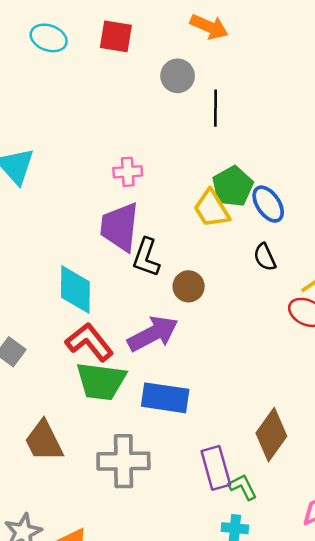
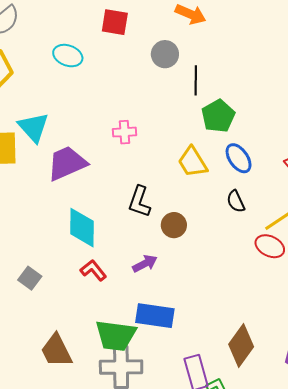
cyan ellipse: (49, 38) -> (68, 56), moved
green pentagon: (233, 186) -> (218, 116), moved
purple trapezoid: (120, 227) -> (67, 163), moved, turned 60
purple arrow: (153, 334) -> (145, 264), size x0.6
red L-shape: (89, 342) -> (93, 270), size x0.7
green trapezoid: (101, 381) -> (116, 335), moved

